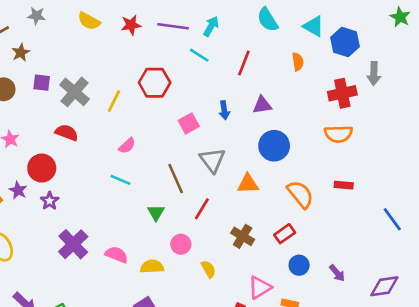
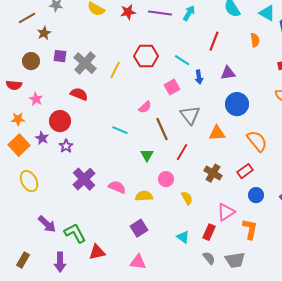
cyan line: (199, 55) -> (182, 60), moved
pink semicircle: (127, 146) -> (145, 107), moved

